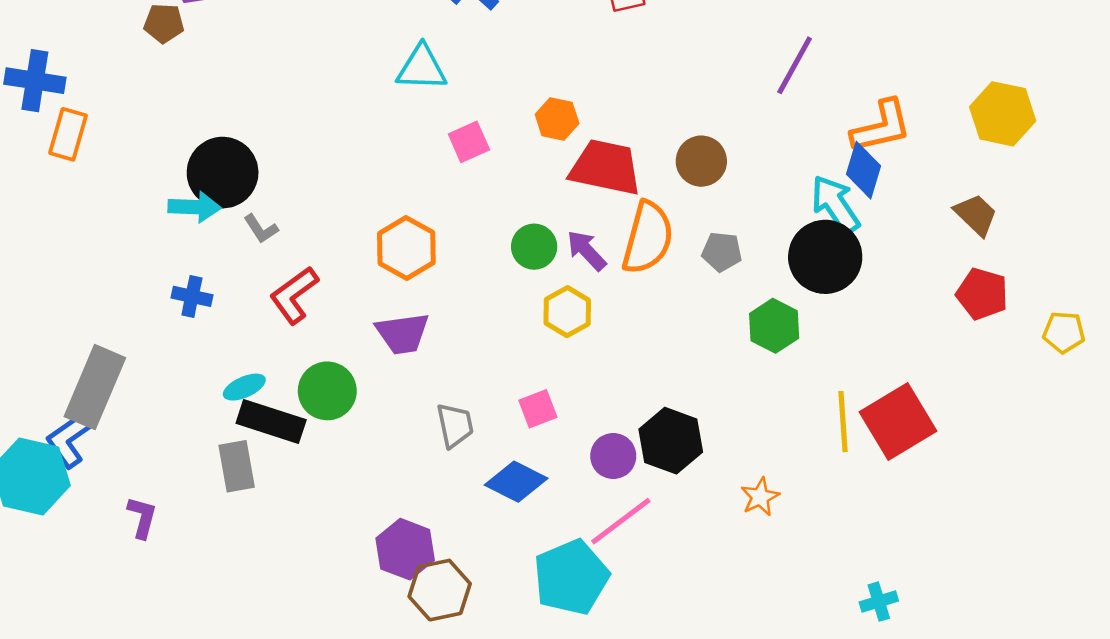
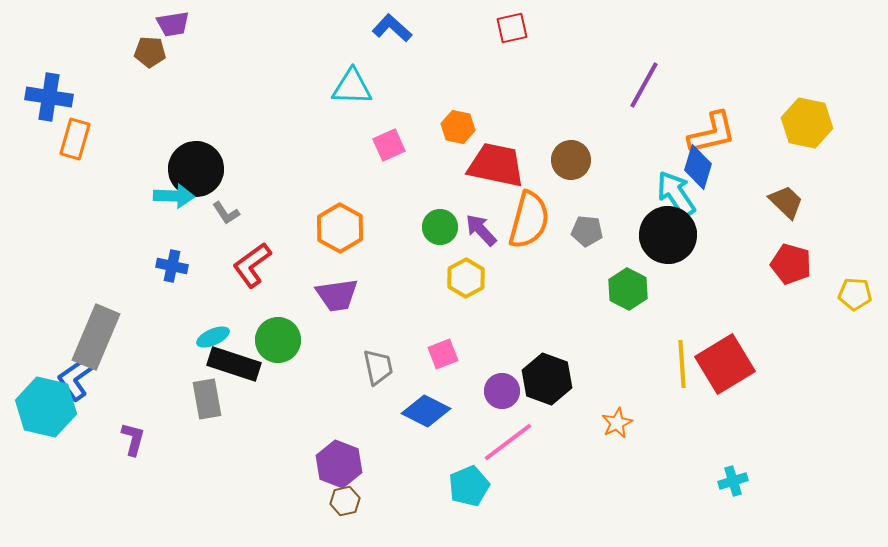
cyan pentagon: (571, 577) -> (469, 486), size x0.7
brown hexagon: (440, 590) -> (345, 501), moved, size x0.6
cyan cross: (879, 602) -> (733, 481), moved

